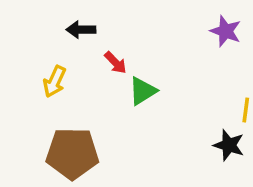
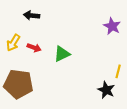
red arrow: (116, 63) -> (34, 48), moved, turned -32

